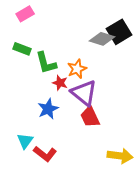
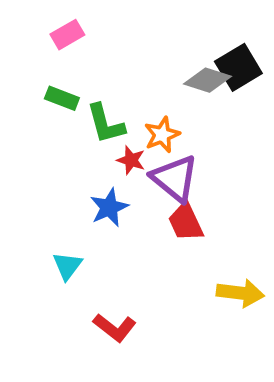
red L-shape: (45, 154) -> (115, 328), moved

